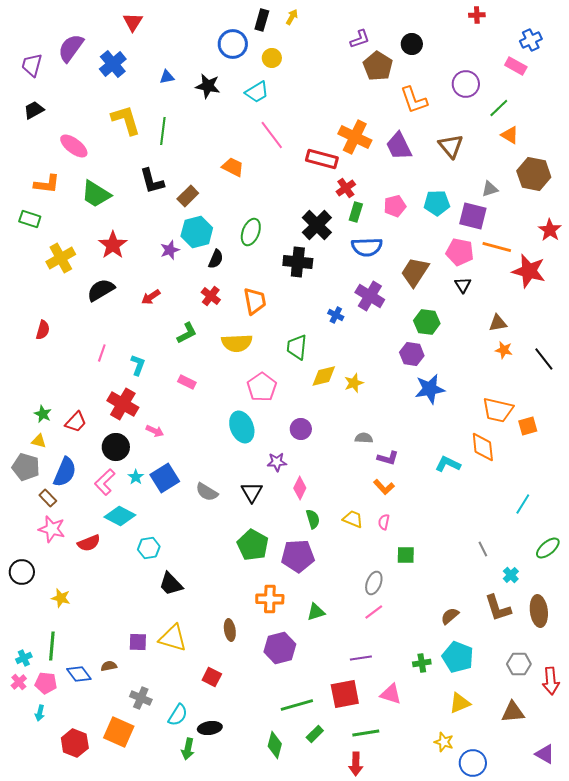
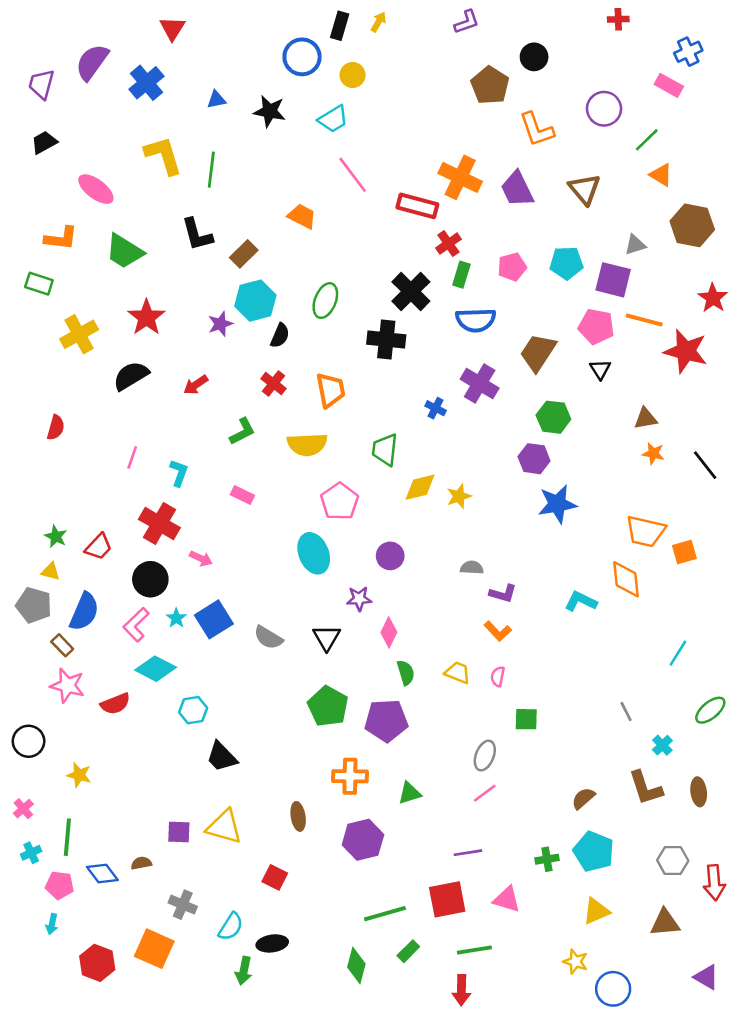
purple L-shape: (360, 39) -> (467, 22), moved
brown ellipse: (539, 611) -> (699, 792), size x0.7
pink cross: (19, 682) -> (23, 809), moved

